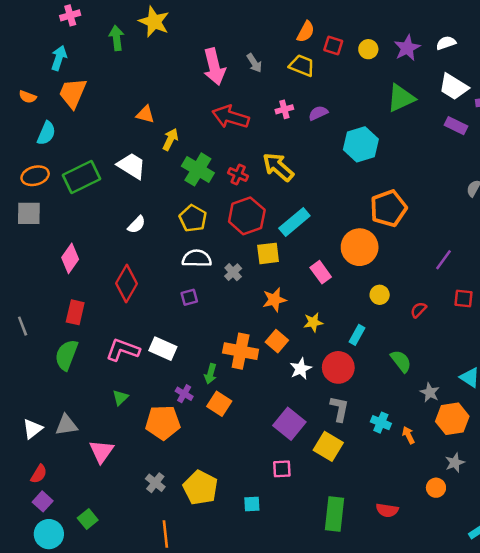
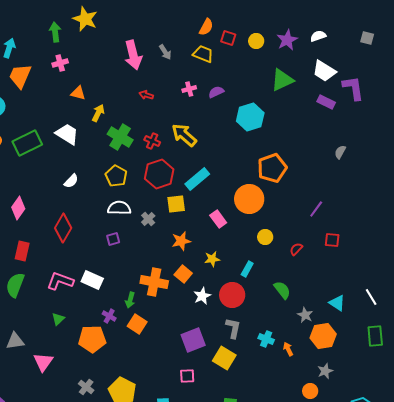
pink cross: (70, 15) -> (60, 63), moved
red arrow: (231, 117) -> (146, 95), size x0.5
purple square: (289, 424) -> (193, 340), turned 30

